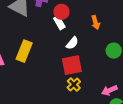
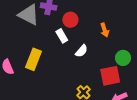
white rectangle: (59, 23) -> (62, 36), moved
red square: (72, 65) -> (110, 76), moved

